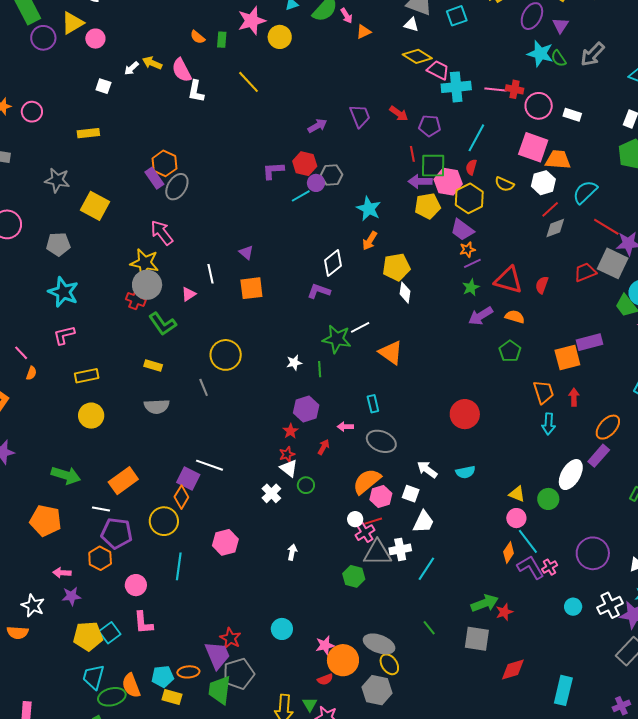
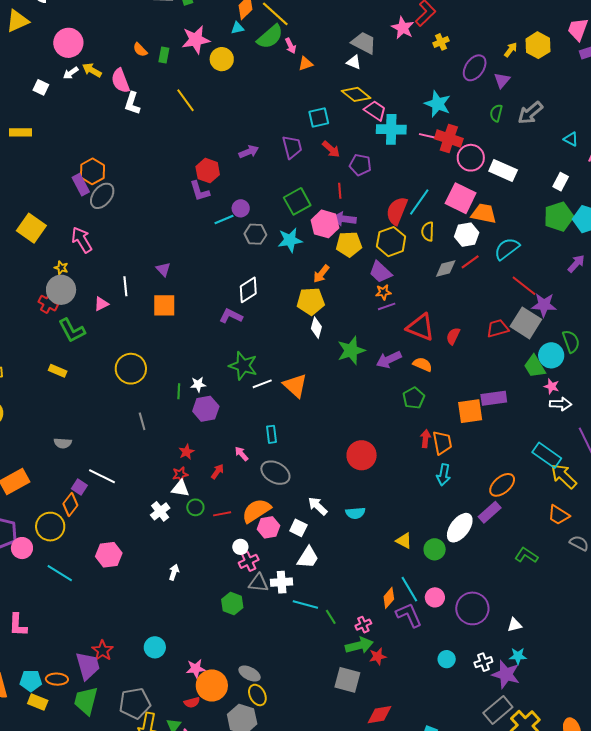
cyan square: (457, 16) -> (319, 117), moved
pink circle: (95, 39) -> (68, 43), moved, size x1.5
cyan star: (540, 54) -> (438, 104), moved
green semicircle: (559, 58) -> (496, 113), turned 42
red cross: (514, 89) -> (449, 139), size x1.5
white rectangle: (572, 115) -> (503, 170), size x1.5
cyan line: (476, 138) -> (419, 202), moved
red hexagon: (305, 164) -> (208, 171), moved
green square: (433, 166) -> (297, 201), moved, turned -36
red semicircle: (471, 167) -> (397, 211), size x1.8
purple L-shape: (273, 171) -> (200, 191), turned -110
gray hexagon: (331, 175) -> (255, 234), moved
pink hexagon: (448, 182) -> (325, 224), moved
yellow semicircle: (504, 184) -> (428, 232), turned 60
yellow square: (95, 206) -> (31, 228), moved
cyan star: (369, 209) -> (290, 240), turned 30
gray diamond: (555, 228) -> (446, 269), moved
orange arrow: (370, 241) -> (321, 274), moved
yellow star: (145, 263) -> (61, 268), size x0.5
green star: (471, 287) -> (351, 351), moved, size x1.6
white line: (360, 327) -> (262, 384), moved
green line: (320, 369) -> (179, 391), moved
gray line: (204, 387) -> (142, 421), moved
red arrow: (574, 397) -> (425, 439), moved
gray semicircle: (157, 406) -> (63, 443), moved, size x0.7
purple hexagon: (306, 409) -> (206, 409), moved
pink arrow: (345, 427) -> (241, 454), turned 42
white triangle: (289, 468) -> (180, 489), turned -36
purple square: (188, 479) -> (79, 487), size x0.7
pink circle: (516, 518) -> (435, 597), moved
red line: (373, 521) -> (222, 514), moved
gray triangle: (377, 553) -> (258, 583), size x0.7
cyan line: (179, 566) -> (60, 573), turned -72
pink cross: (550, 567) -> (363, 625), moved
cyan line: (426, 569) -> (305, 604), turned 65
pink circle: (136, 585) -> (22, 548), moved
white cross: (610, 605) -> (483, 662), size x0.7
green line: (429, 628) -> (331, 617), moved
gray ellipse: (379, 644) -> (250, 674), size x0.7
gray pentagon: (239, 674) -> (135, 703), moved

